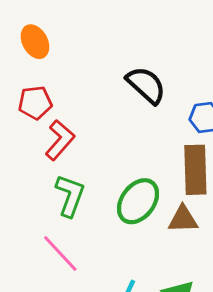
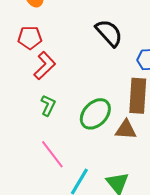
green L-shape: (70, 196) -> (48, 105), size x0.7
pink line: (60, 253) -> (52, 154), moved

